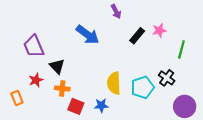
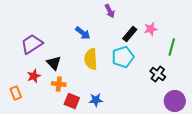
blue arrow: (88, 35) -> (83, 33), size x0.7
purple trapezoid: (34, 46) -> (32, 44), turned 80
yellow semicircle: (114, 83) -> (91, 59), moved
cyan pentagon: (142, 87) -> (123, 57), moved

